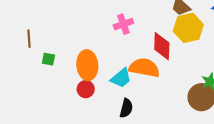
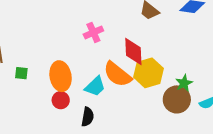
yellow hexagon: (188, 28) -> (148, 73), moved
orange semicircle: (144, 68) -> (117, 74), turned -148
black semicircle: (126, 108) -> (88, 117), moved

